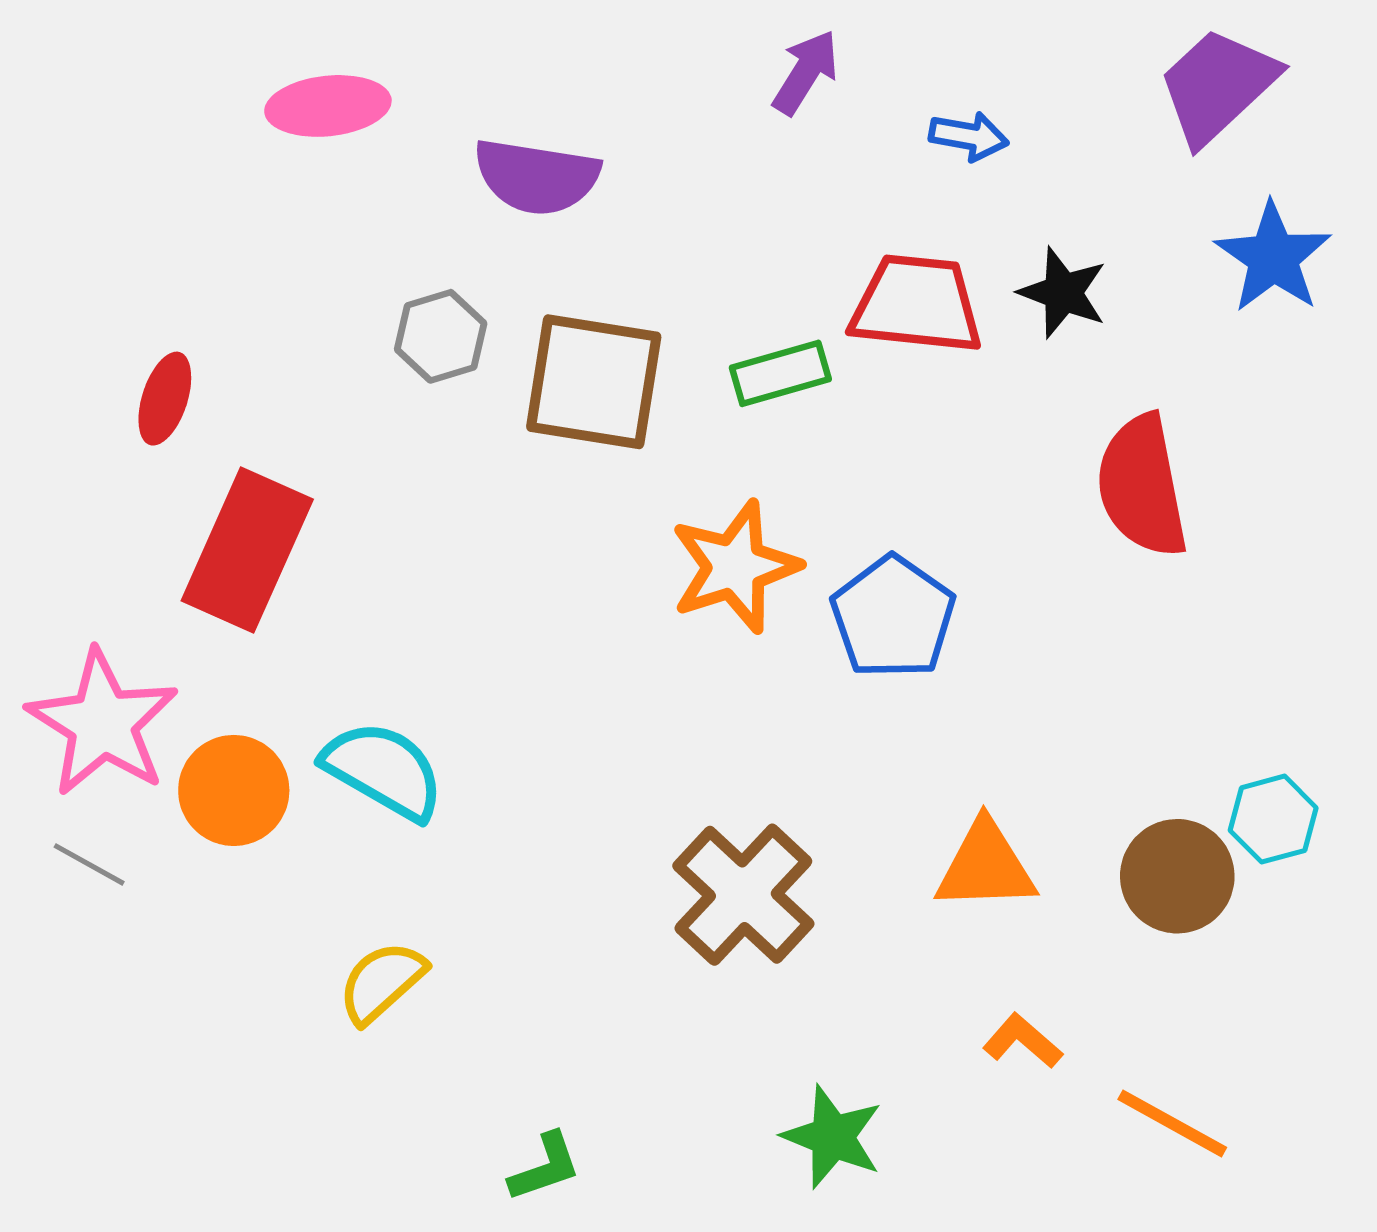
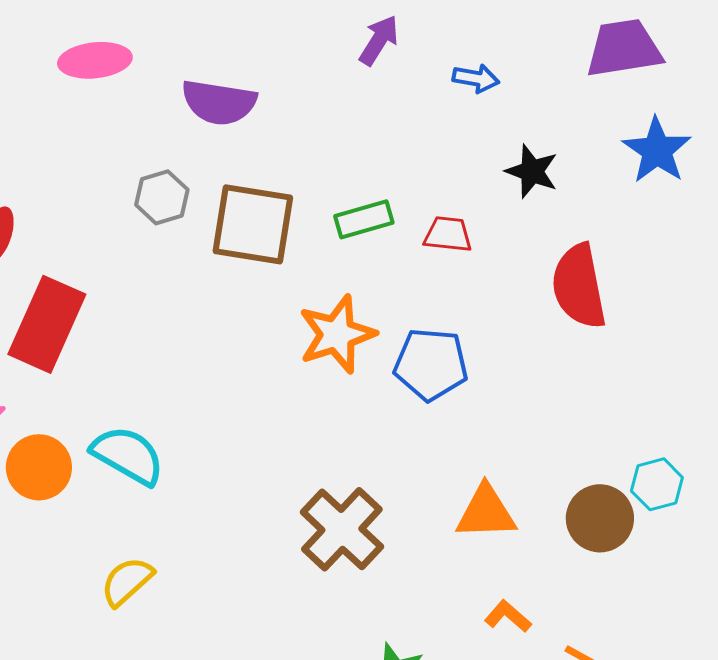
purple trapezoid: (1218, 86) -> (624, 48), turned 34
red trapezoid: (917, 304) -> (448, 234), moved, size x0.6
blue pentagon: (893, 617) -> (431, 364), turned -30

